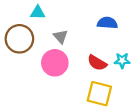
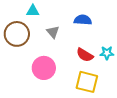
blue semicircle: (107, 23) -> (83, 20), moved
pink circle: (55, 63) -> (44, 68), moved

